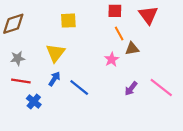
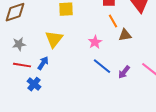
pink star: (112, 59) -> (95, 42), moved
blue arrow: (54, 79) -> (43, 63), moved
blue line: (79, 87) -> (102, 66), moved

